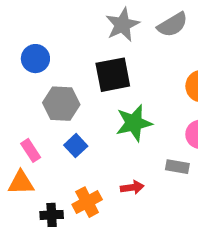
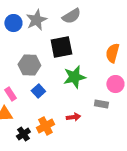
gray star: (123, 25) -> (36, 20), moved
gray semicircle: (173, 25) -> (71, 16), moved
blue circle: (35, 59) -> (13, 23), moved
black cross: (52, 215) -> (23, 134), turned -32

